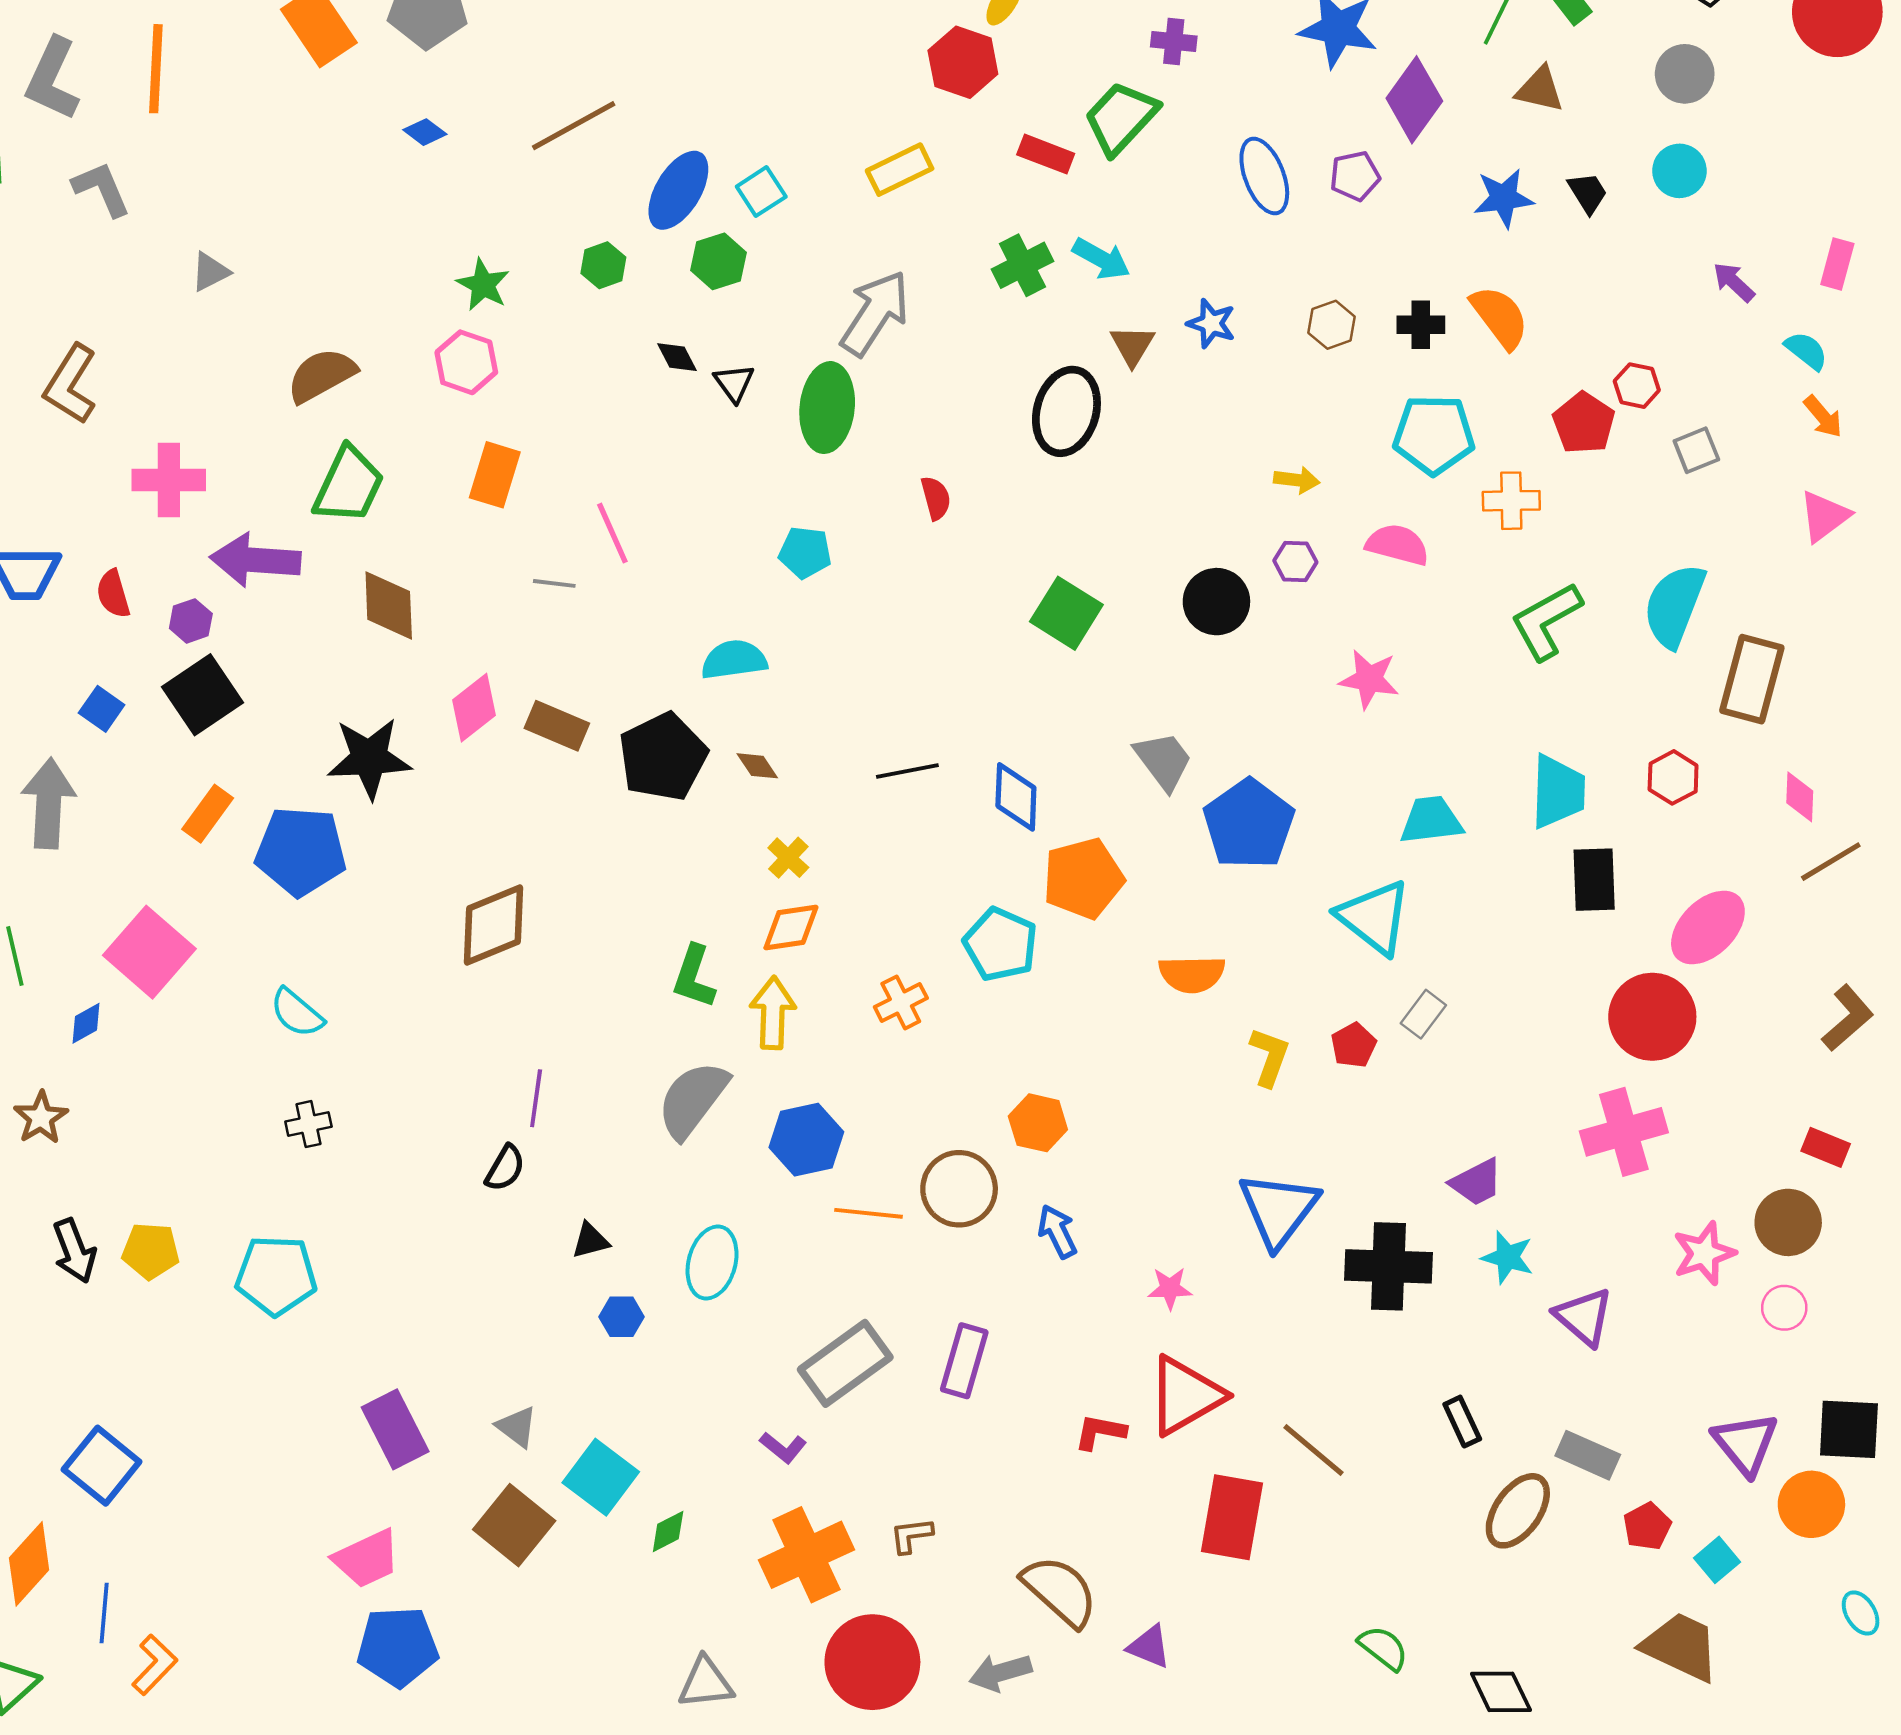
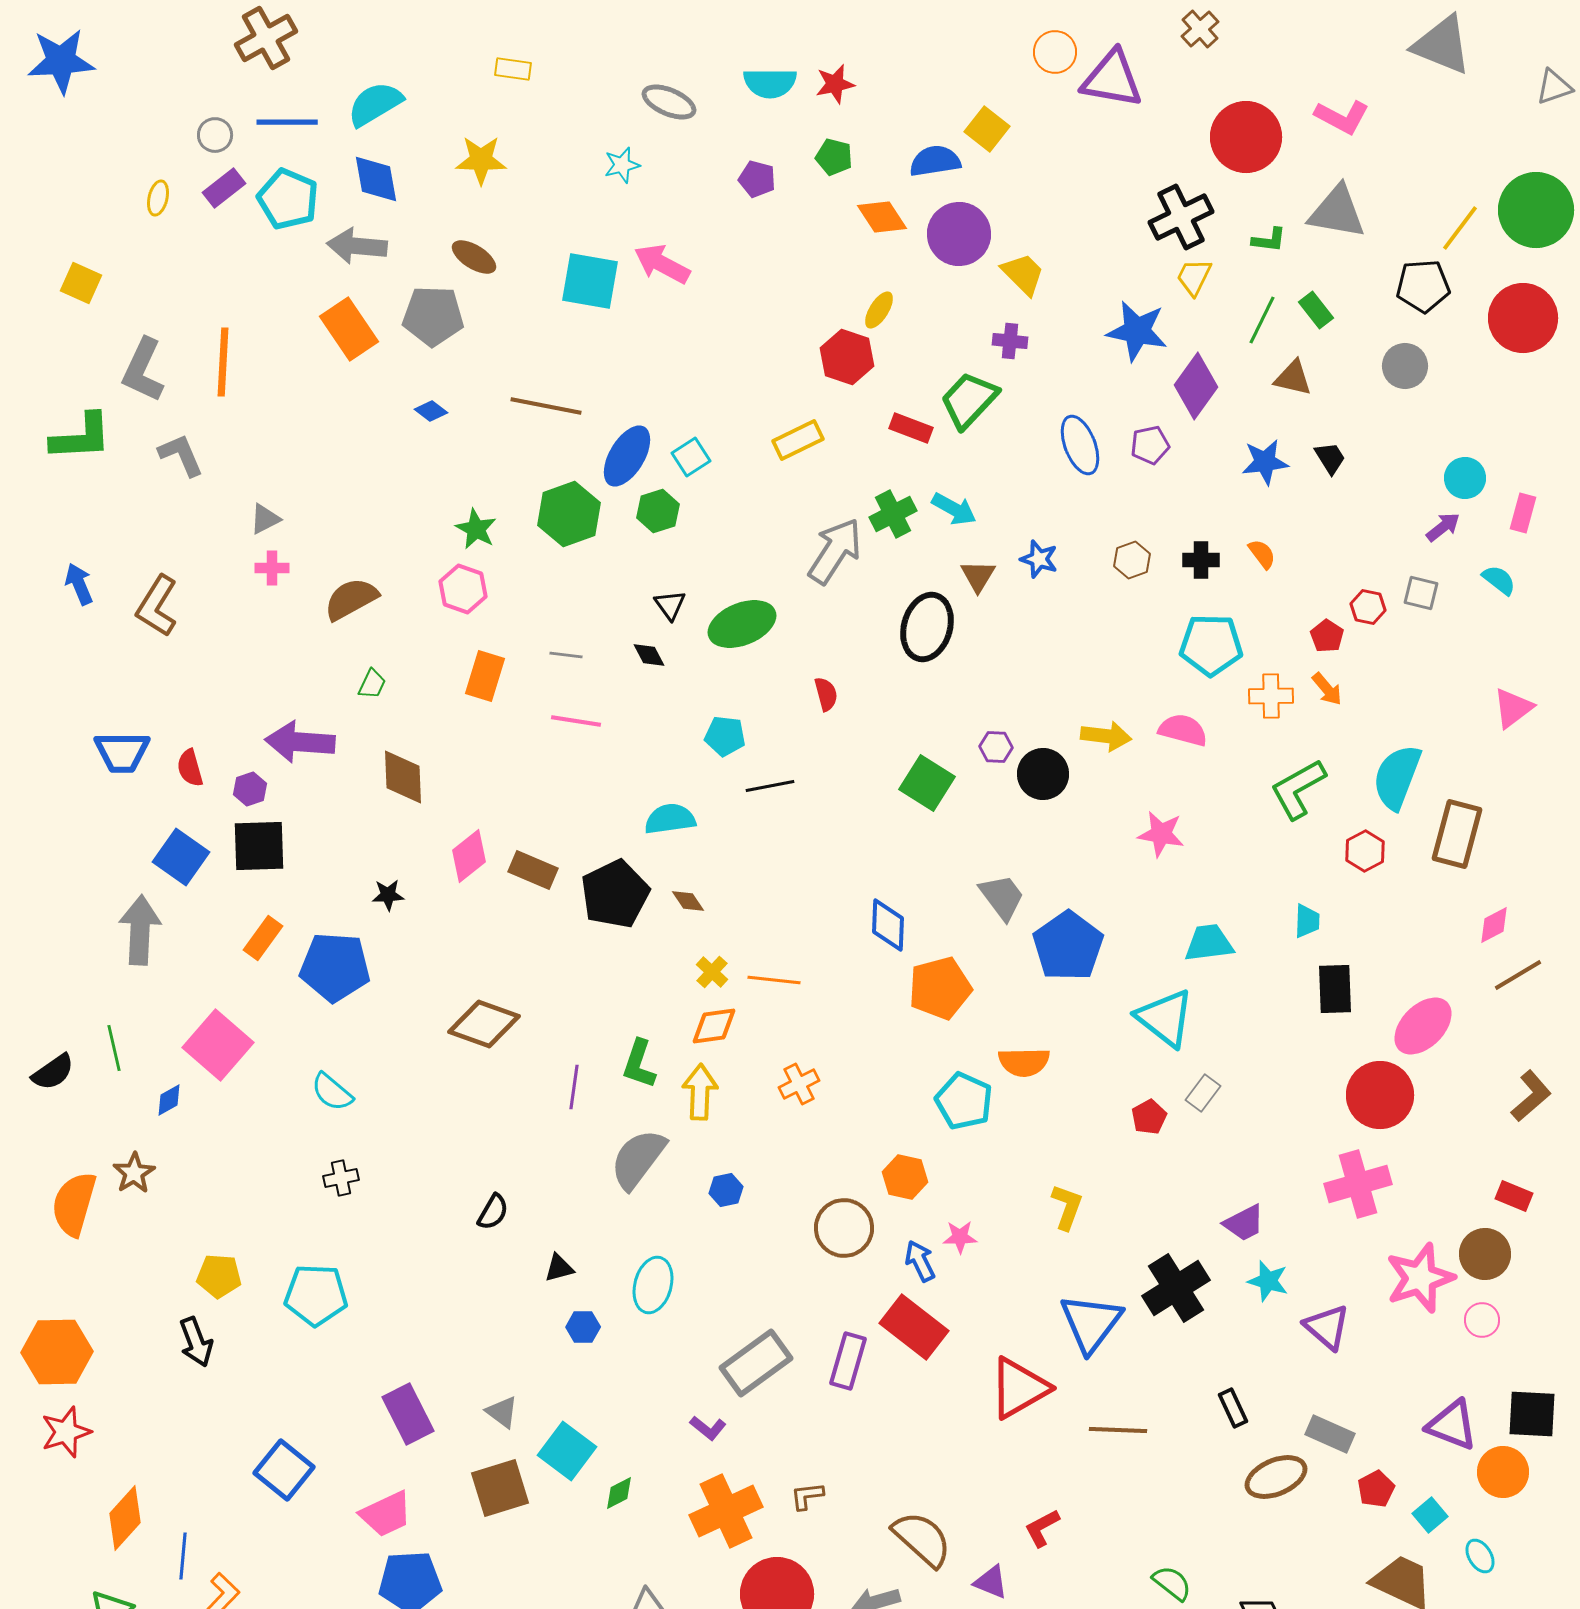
brown line: (574, 126) -> (546, 406), turned 40
cyan circle: (1679, 171) -> (1465, 478), moved
green hexagon: (603, 265) -> (569, 514), size x1.8
purple arrow: (1734, 282) -> (1443, 527), turned 99
gray arrow: (875, 313) -> (835, 551), moved
orange semicircle: (1500, 317) -> (1262, 554), size x0.6
black diamond: (677, 357) -> (649, 655), moved
green ellipse: (827, 408) -> (742, 624), turned 62
orange arrow: (1823, 417) -> (1327, 689), moved
red pentagon: (1584, 423) -> (1327, 636), size x0.7
gray square: (1696, 450) -> (1421, 593), moved, turned 36
pink cross: (169, 480) -> (272, 568), moved, size x0.6
yellow arrow: (1297, 480) -> (1106, 736), moved, size x1.4
green trapezoid: (349, 485) -> (372, 684), size x0.5
pink line: (612, 533) -> (576, 721), turned -57
purple hexagon: (1295, 561) -> (996, 747), moved
gray line: (554, 583) -> (566, 655), moved
black square: (202, 695) -> (259, 846), turned 32
blue square: (102, 709) -> (181, 857), size x1.6
black star: (369, 758) -> (388, 895), size x0.5
black line: (907, 771) -> (770, 786), moved
red hexagon: (1673, 777) -> (1365, 851), moved
cyan trapezoid: (1558, 792) -> (1307, 921), size x0.6
pink diamond: (1800, 797) -> (1494, 925), turned 60
brown diamond: (493, 925) -> (484, 1024), turned 42
cyan pentagon: (1000, 944) -> (964, 1101), moved
yellow L-shape: (1269, 1057) -> (1067, 1207), moved
purple line: (536, 1098) -> (574, 1087), moved
blue hexagon: (806, 1140) -> (726, 1190), size x0.6
blue triangle: (1279, 1209) -> (1091, 1323), moved
orange line: (869, 1213) -> (774, 980), moved
black arrow: (74, 1251) -> (196, 1342), moved
pink star: (1704, 1253) -> (1420, 1278), size x1.4
black cross: (1388, 1266) -> (1176, 1288), turned -34
pink star: (1170, 1288) -> (960, 1237), moved
red L-shape: (1100, 1432) -> (1042, 1528), moved, turned -39
purple triangle: (1745, 1444) -> (1452, 1425), turned -30
brown line: (1313, 1450) -> (1118, 1430), turned -38
blue square: (102, 1466) -> (284, 1470), moved
brown ellipse: (1518, 1511) -> (1276, 1477), turned 32
red rectangle: (1232, 1517) -> (914, 1327), moved, turned -62
brown square: (514, 1525) -> (500, 1488), turned 34
cyan ellipse: (1861, 1613) -> (1480, 1556), moved

